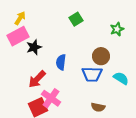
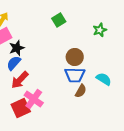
brown circle: (101, 56) -> (75, 57), moved
blue semicircle: (61, 62) -> (14, 63), moved, turned 35
brown semicircle: (98, 107) -> (81, 91), moved, turned -72

